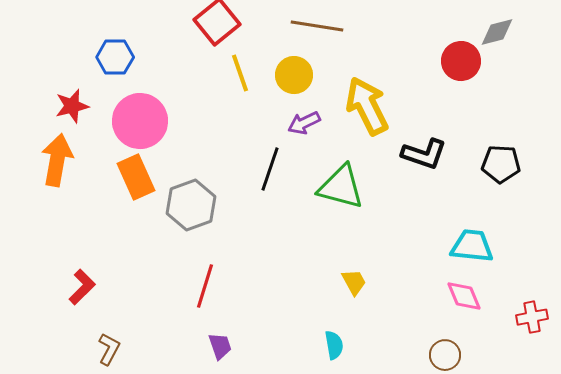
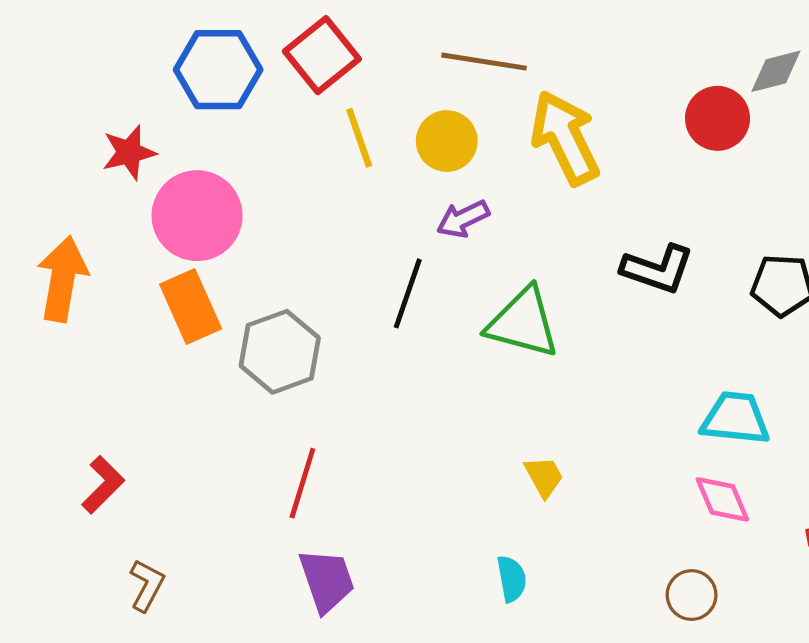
blue hexagon: (115, 57) -> (218, 70), moved, size x1.4
red star: (72, 106) -> (129, 152), moved
yellow arrow: (367, 106) -> (565, 138), moved
purple trapezoid: (220, 346) -> (327, 580), size x1.5

